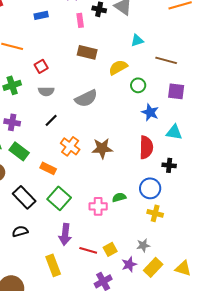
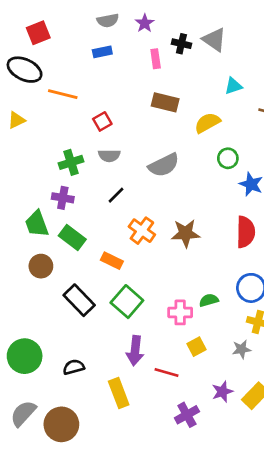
green cross: (12, 85) -> (71, 162), moved
green circle: (138, 85) -> (228, 158), moved
black semicircle: (20, 231) -> (74, 367), moved
gray star: (143, 245) -> (242, 349), moved
yellow square: (110, 249) -> (196, 347), moved

